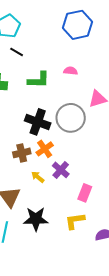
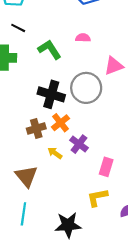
black line: (17, 52) -> (18, 28), moved
green L-shape: (39, 80) -> (49, 50), turned -120
black star: (36, 219) -> (68, 225), moved

